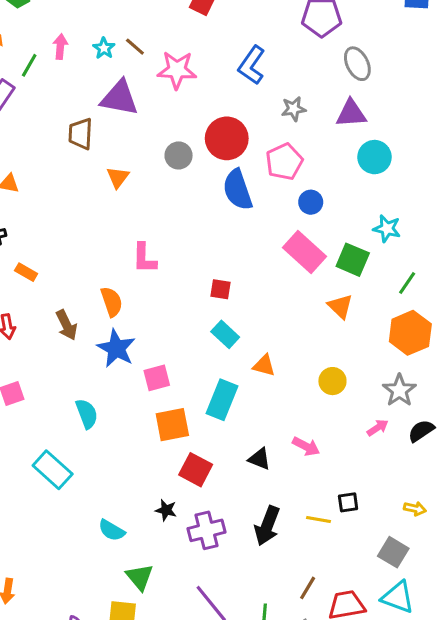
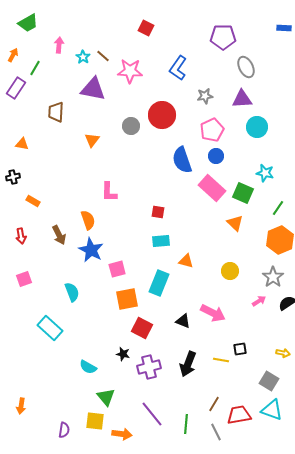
pink arrow: (60, 47) -> (59, 45), moved
brown trapezoid: (81, 134) -> (56, 112), moved
pink pentagon: (284, 162) -> (212, 130), moved
blue semicircle: (238, 190) -> (182, 160), moved
cyan rectangle: (225, 334) -> (161, 241), turned -48
pink arrow: (306, 446) -> (213, 313), size x1.4

